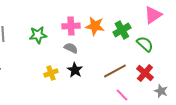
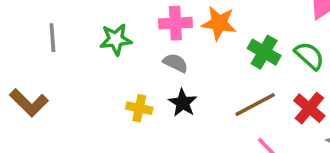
green cross: (122, 30) -> (264, 52), moved, turned -30
yellow cross: (51, 73) -> (139, 108), turned 32

